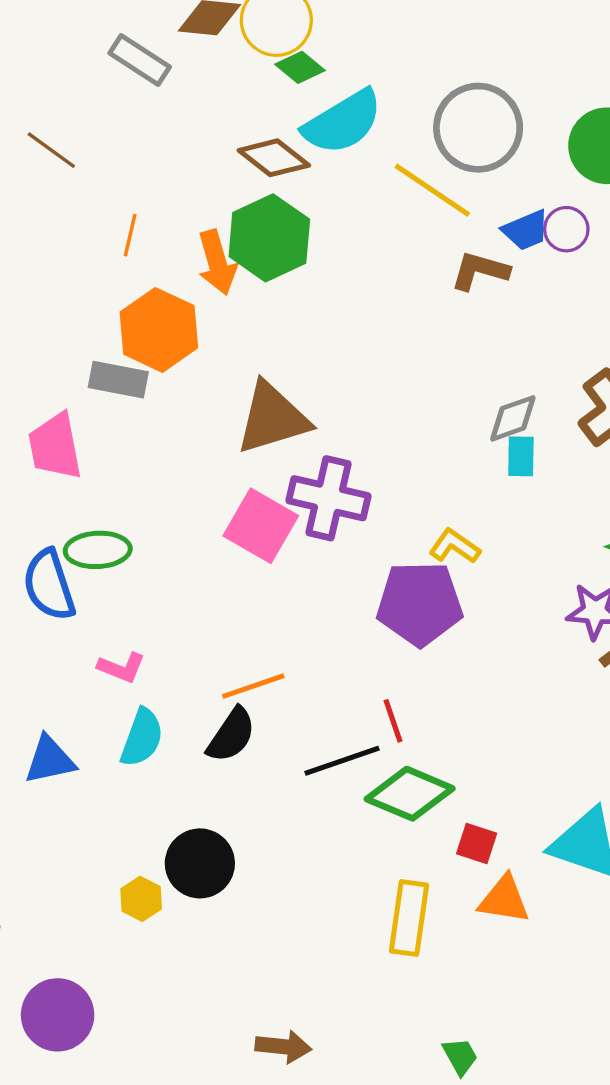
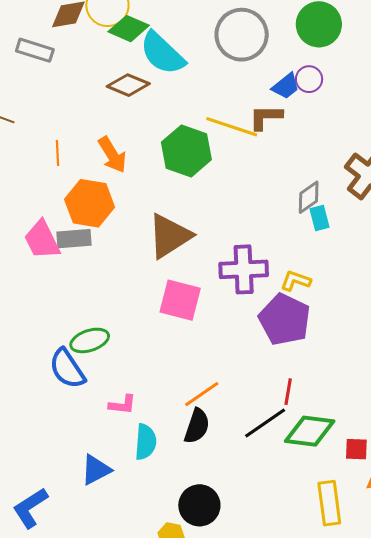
green diamond: (300, 67) -> (129, 29), size x1.4
cyan semicircle: (343, 122) -> (162, 53), turned 90
yellow line: (432, 190) -> (232, 127), moved
green hexagon: (269, 238) -> (186, 151), moved
pink trapezoid: (55, 446) -> (42, 240), moved
purple cross: (328, 498) -> (244, 269), moved
purple pentagon: (420, 604) -> (285, 319), turned -30
red line: (393, 721) -> (288, 392), turned 44

